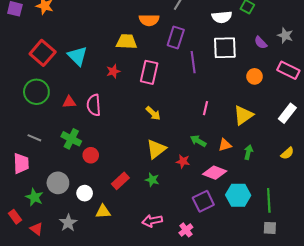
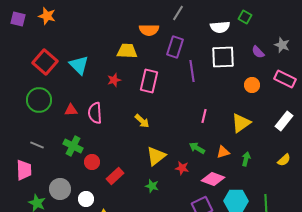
yellow arrow: (153, 113) -> (142, 121), moved
red rectangle: (120, 181) -> (115, 176), moved

